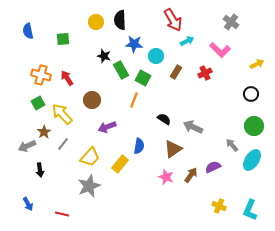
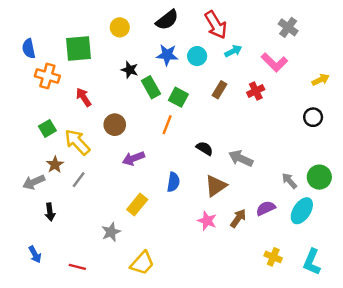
black semicircle: (120, 20) -> (167, 20), moved, turned -126
blue semicircle: (28, 31) -> (29, 49), moved
green square: (63, 39) -> (79, 49), size x1.6
cyan circle: (156, 56) -> (197, 56), moved
orange cross: (41, 75) -> (47, 76), moved
green circle: (254, 126) -> (319, 177), moved
yellow trapezoid: (90, 157) -> (142, 263), moved
cyan ellipse: (252, 160) -> (302, 211), moved
yellow rectangle: (120, 164) -> (137, 204), moved
gray star: (89, 186) -> (111, 232), size x0.7

